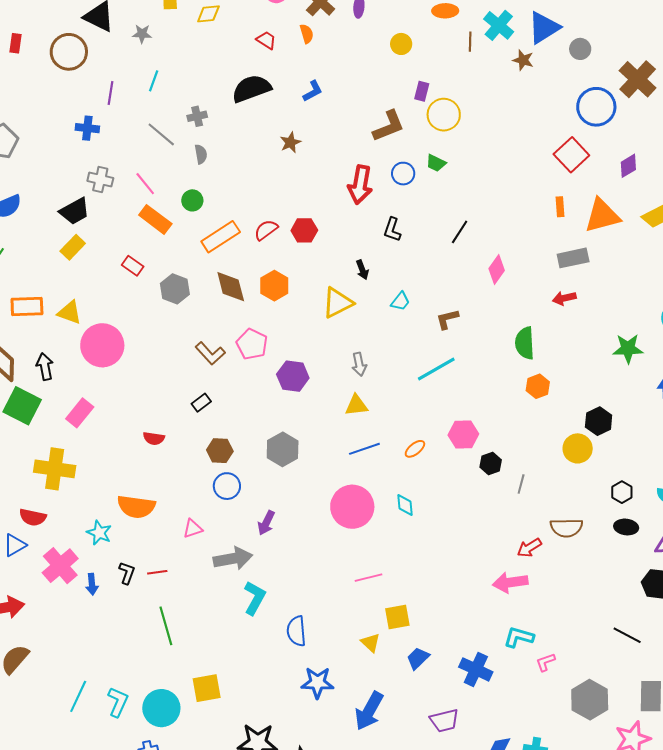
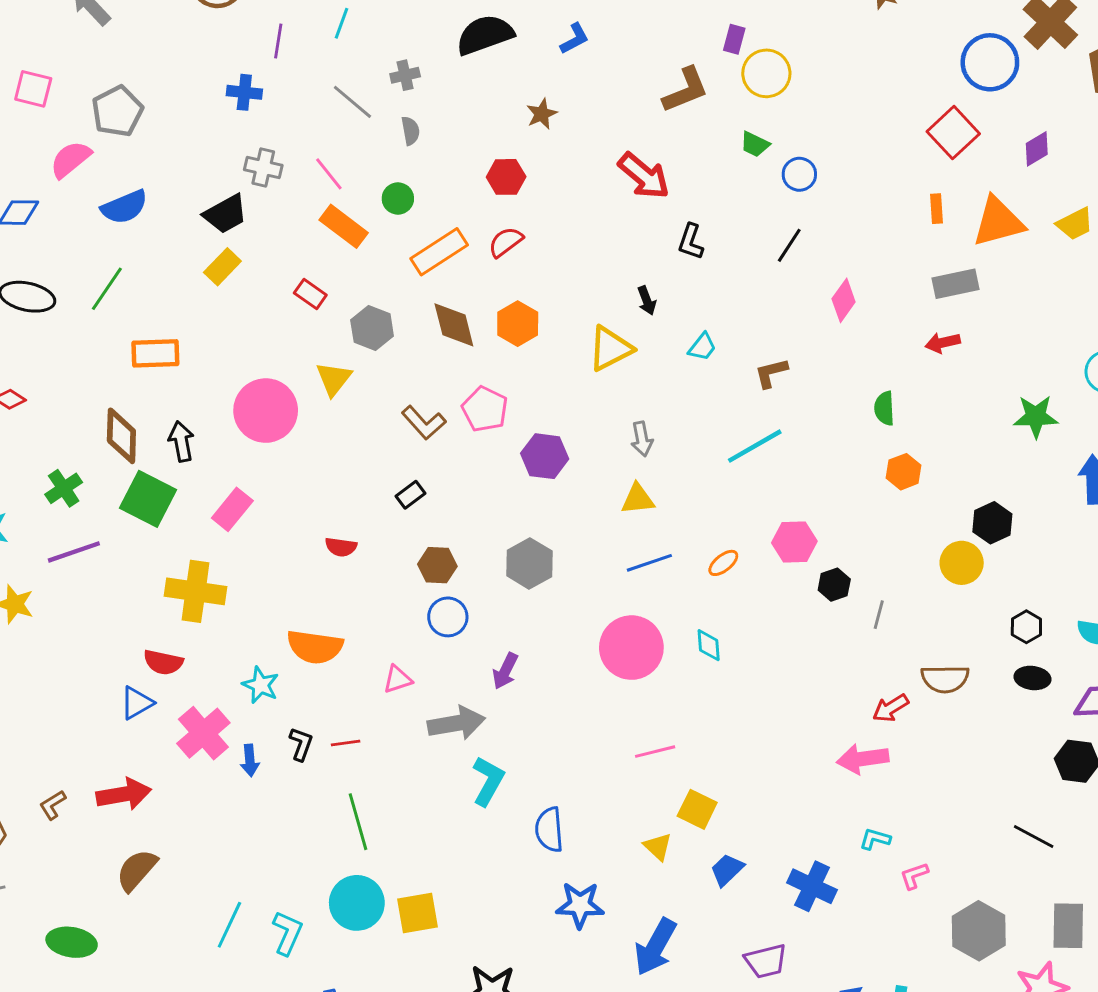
blue circle: (403, 174) -> (799, 174), moved
red arrow: (360, 185) -> (644, 176), turned -60
red hexagon: (304, 230) -> (506, 177), moved
yellow triangle: (70, 312) -> (334, 379), moved, turned 48
green semicircle: (525, 343) -> (884, 408), size x0.7
yellow square: (397, 617) -> (697, 809), turned 36
cyan L-shape: (519, 637) -> (875, 839), size x0.7
cyan circle: (161, 708) -> (357, 903), moved

